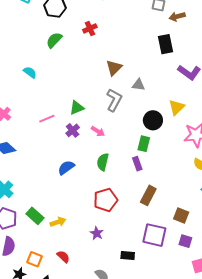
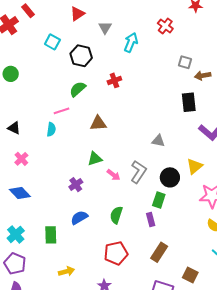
brown triangle: (114, 68) -> (98, 123), moved, turned 36
cyan semicircle: (30, 72) -> (51, 129), moved, turned 56
gray L-shape: (114, 100) -> (139, 172), moved
pink line: (47, 119) -> (62, 111), moved
purple cross: (73, 130) -> (76, 185), moved
pink arrow: (98, 131) -> (114, 175), moved
green rectangle: (35, 216) -> (51, 235), moved, turned 42

